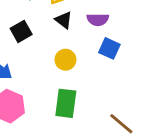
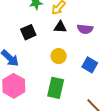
black triangle: (64, 20) -> (60, 27), turned -40
blue square: (109, 48) -> (90, 65), moved

